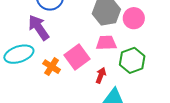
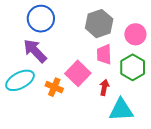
pink circle: (134, 18) -> (135, 34), moved
pink trapezoid: (106, 43) -> (104, 54), turned -80

